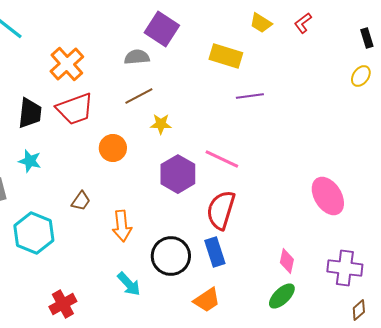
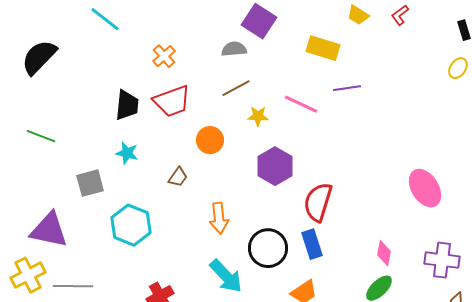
orange cross: (67, 64) -> (164, 56), size x0.7
pink line: (222, 159) -> (301, 104), moved
brown trapezoid: (81, 201) -> (178, 177), moved
cyan arrow: (129, 284) -> (226, 276), size x1.4

